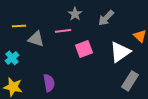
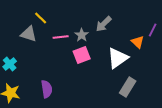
gray star: (75, 14) -> (82, 35), moved
yellow line: (19, 26) -> (41, 18), moved, turned 48
gray triangle: (36, 39) -> (29, 34), moved

